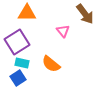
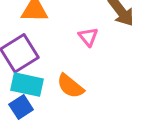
cyan rectangle: (22, 63) -> (27, 85), size x1.5

